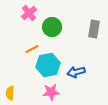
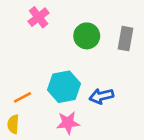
green circle: (52, 27) -> (87, 36), moved
orange line: (32, 49) -> (23, 97), moved

